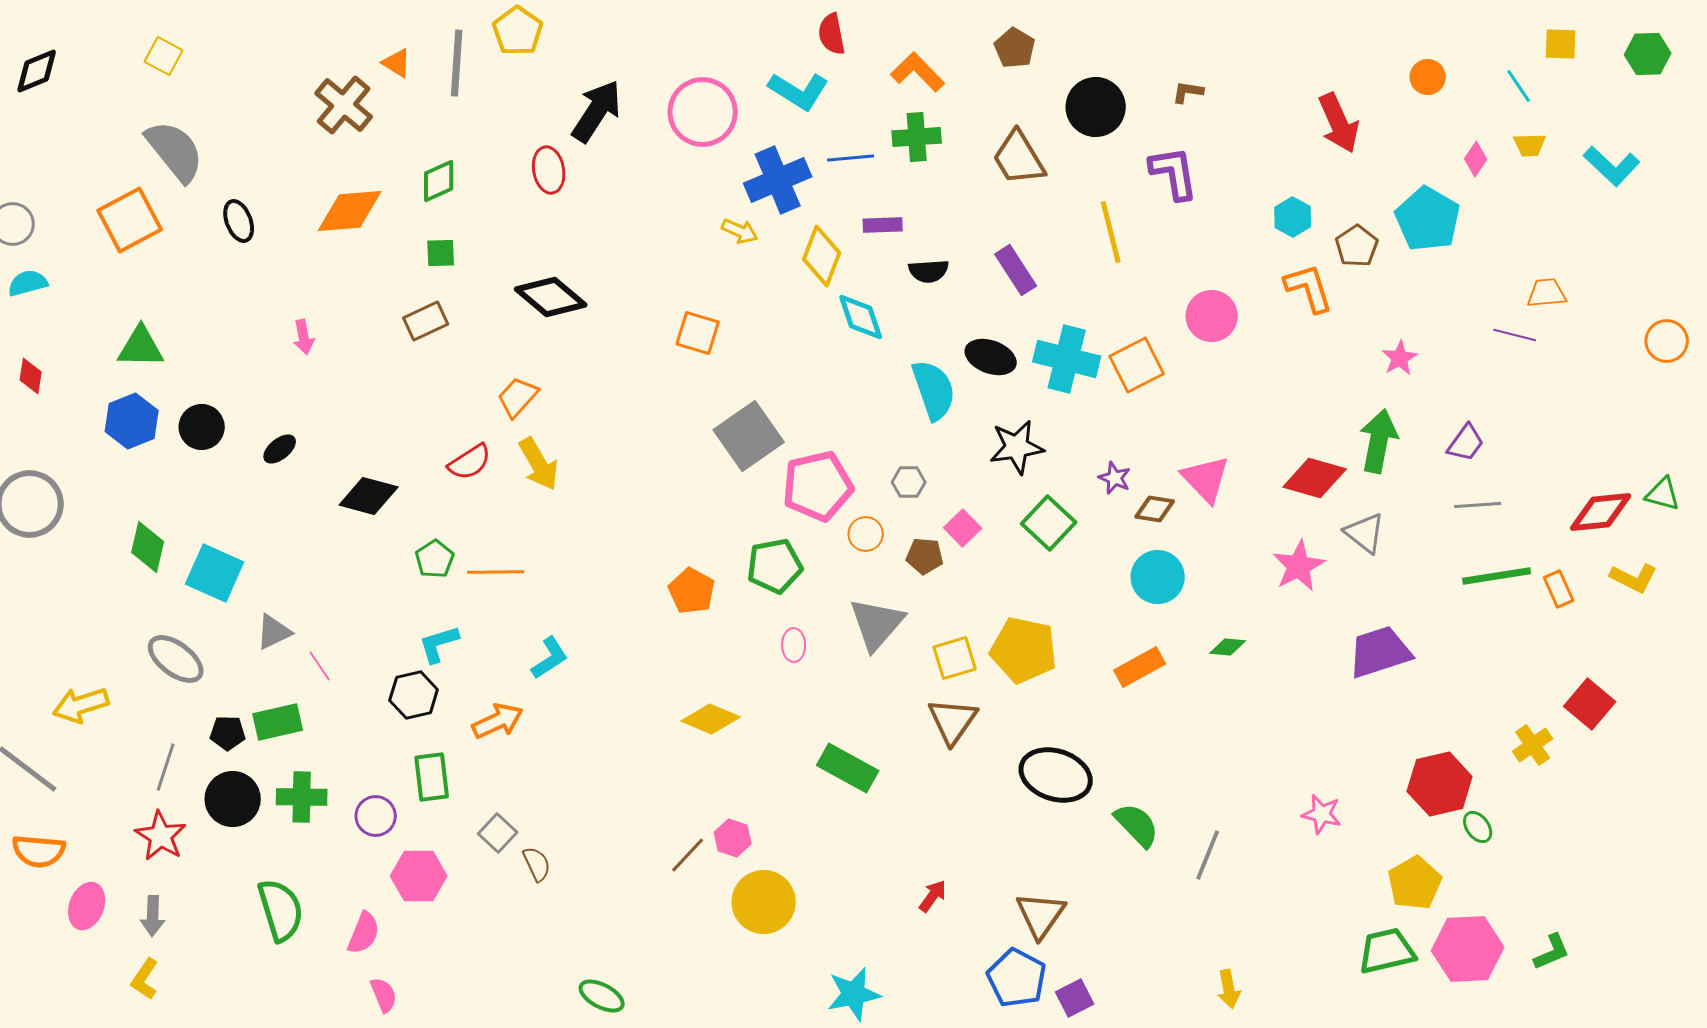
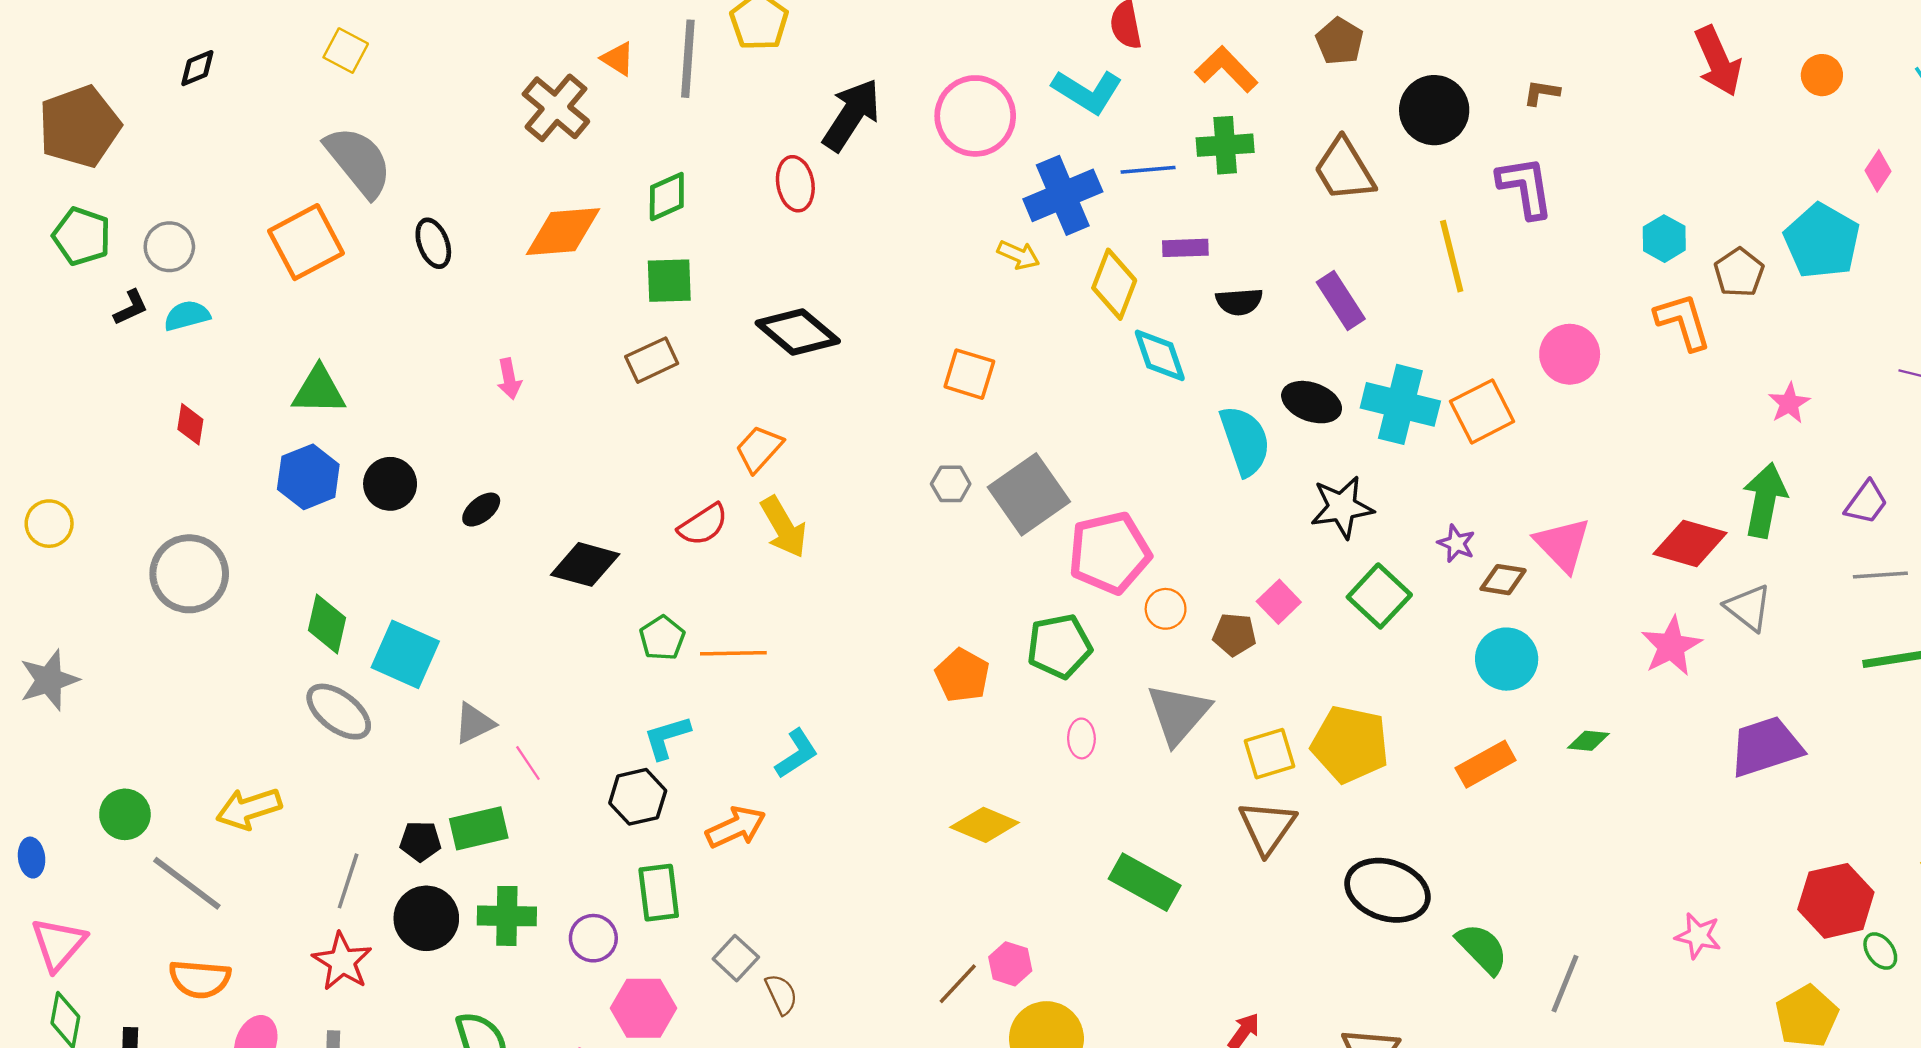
black diamond: (37, 71) -> (197, 68), size x0.7
red arrow: (1339, 123) -> (1718, 61), moved
green square: (441, 253) -> (669, 281), size x1.4
gray hexagon: (909, 482) -> (951, 484), moved
gray ellipse: (176, 659) -> (339, 712), moved

